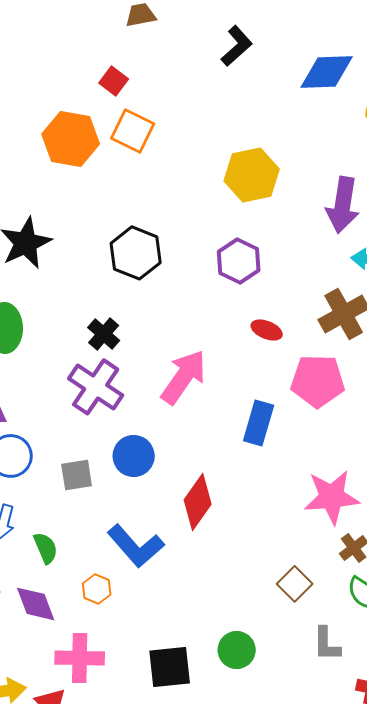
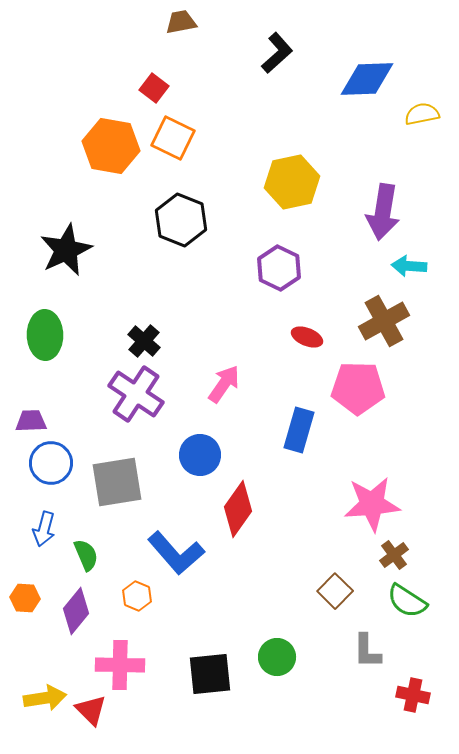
black hexagon: (136, 253) -> (181, 220), moved
pink arrow: (184, 377) -> (224, 384), size x0.7
blue circle: (134, 456) -> (200, 455), moved
gray square: (77, 475) -> (117, 482), size x1.6
purple diamond: (36, 604) -> (76, 611), turned 60

